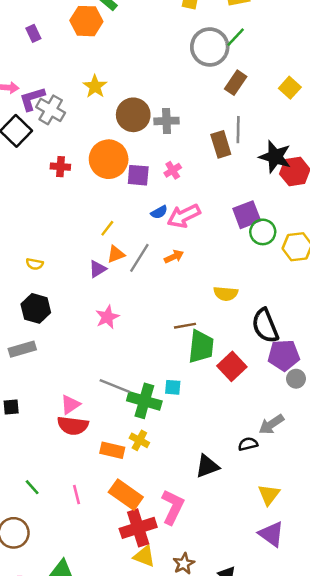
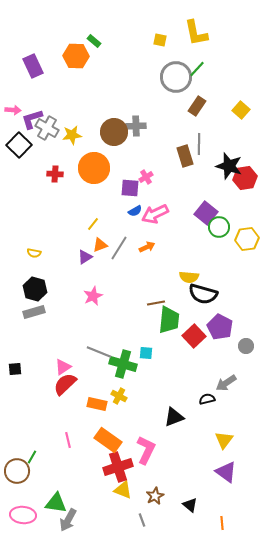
purple rectangle: (33, 33) -> (33, 66), size x1.6
yellow star: (95, 86) -> (72, 135), moved, turned 30
gray cross: (167, 121) -> (136, 126), moved
purple square: (138, 175) -> (130, 188), moved
purple square: (247, 215) -> (206, 213), turned -30
black semicircle: (265, 326) -> (203, 294), moved, turned -52
gray rectangle: (22, 349) -> (34, 312), moved
purple pentagon: (284, 355) -> (220, 327), moved, turned 30
red semicircle: (73, 426) -> (65, 384), turned 130
green line: (32, 487) -> (32, 457), moved, turned 72

